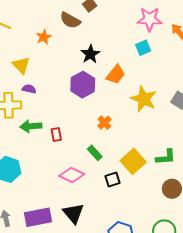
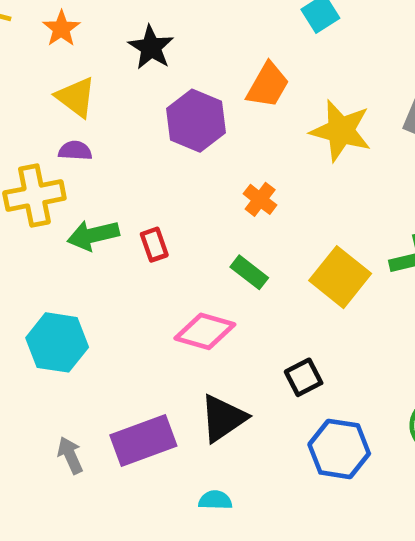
orange star: (44, 37) -> (61, 29), moved
black star: (90, 54) -> (151, 47), moved
yellow triangle: (21, 65) -> (76, 97), moved
black square: (113, 180) -> (304, 377), moved
black triangle: (73, 213) -> (223, 418), turned 45

